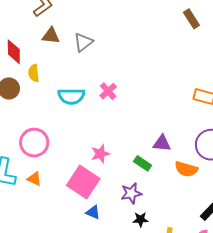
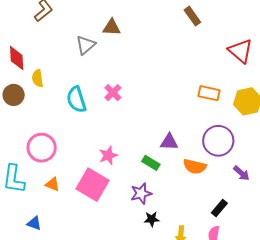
brown triangle: (51, 36) -> (112, 27), moved
cyan semicircle: (71, 96) -> (76, 100), turned 76
orange triangle: (34, 179) -> (52, 184), moved
blue triangle: (93, 212) -> (34, 223), moved

